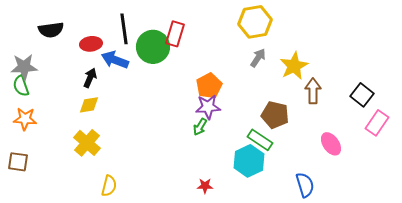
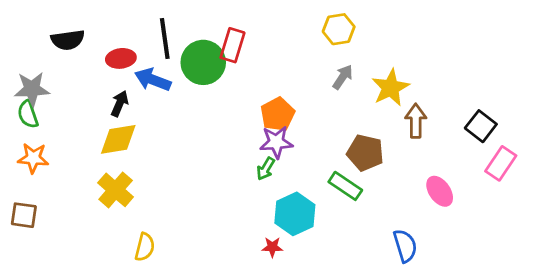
yellow hexagon: (255, 22) -> (339, 29), size x0.7
yellow diamond: (89, 105) -> (118, 139), size x1.4
cyan hexagon: (249, 161) -> (295, 214), moved

